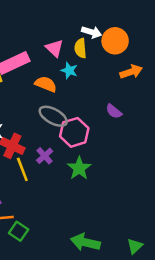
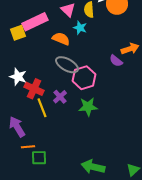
orange arrow: (131, 72) -> (130, 49), moved
green star: (79, 168) -> (88, 107), turned 30
green square: (19, 231) -> (39, 158), turned -35

